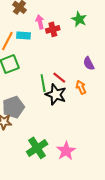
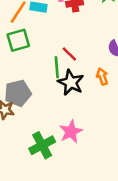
red line: (59, 78) -> (69, 54), moved
pink star: (66, 151) -> (71, 132), moved

